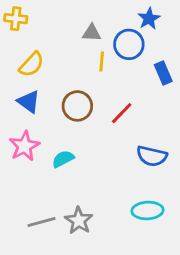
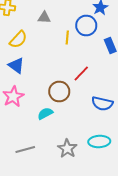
gray triangle: (92, 33) -> (44, 18), moved
brown circle: (77, 106) -> (59, 92), moved
cyan semicircle: (63, 159) -> (45, 114), moved
gray star: (79, 221) -> (67, 148), moved

